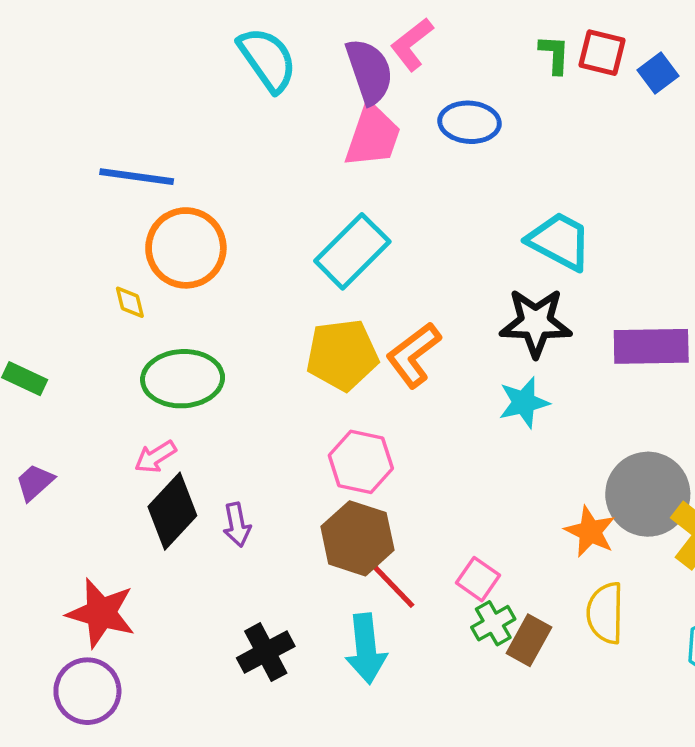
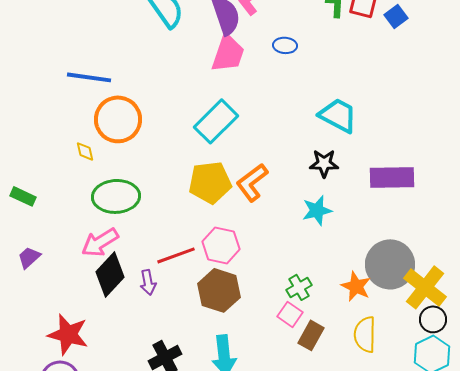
blue ellipse: (470, 122) -> (285, 45), size x0.7
black star: (536, 323) -> (324, 163), size x0.7
pink arrow: (155, 457) -> (100, 242), size x1.5
red line: (390, 582) -> (176, 255), moved, turned -66
green cross: (493, 623) -> (299, 287), moved
brown rectangle: (529, 640) -> (311, 335), moved

